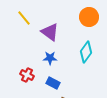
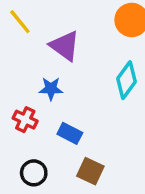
blue star: (50, 58) -> (51, 89), moved

